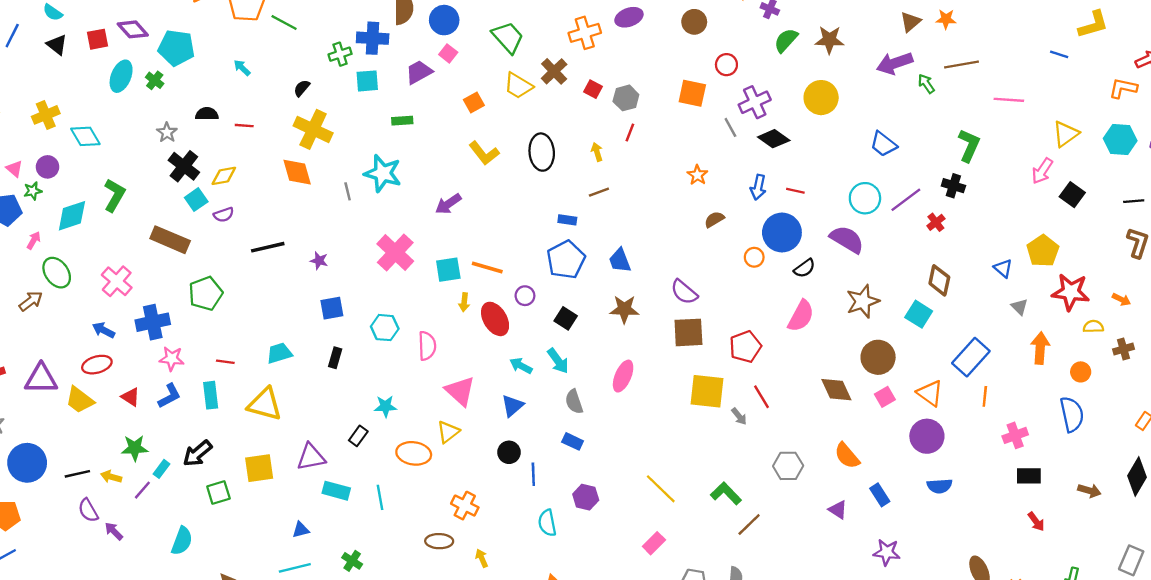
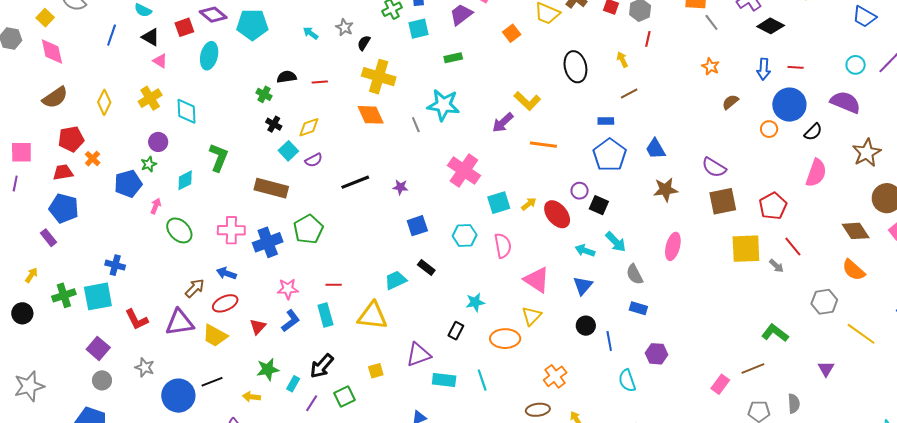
green cross: (155, 80) -> (264, 94), moved
gray line: (730, 127) -> (711, 22), moved
gray star: (167, 132) -> (344, 27), moved
cyan diamond: (85, 136) -> (186, 111), turned 36
yellow L-shape: (484, 153) -> (527, 101), moved
black cross: (184, 166) -> (274, 124), size x0.6
pink triangle: (14, 169) -> (160, 61), moved
cyan circle: (865, 198) -> (856, 65), size x0.7
cyan diamond: (72, 216) -> (185, 180), size x0.7
orange line: (487, 267) -> (543, 145), moved
cyan square: (448, 270) -> (499, 203), moved
pink cross: (117, 281) -> (231, 230), turned -32
brown arrow: (31, 301) -> (195, 288), moved
yellow arrow: (464, 302) -> (529, 204), turned -126
black square: (566, 318) -> (599, 205), moved
blue cross: (153, 322) -> (268, 242), moved
cyan trapezoid: (279, 353) -> (396, 280), moved
black rectangle: (335, 358) -> (426, 267), turned -60
red triangle: (130, 397) -> (258, 327), turned 48
orange semicircle: (847, 456) -> (854, 270), moved
yellow square: (259, 468) -> (376, 371), size x0.6
black line: (77, 474) -> (212, 382), moved
yellow line: (661, 489) -> (861, 334), moved
purple line: (142, 490) -> (312, 403), moved
orange cross: (465, 506) -> (555, 376), turned 35
purple triangle: (838, 510) -> (826, 369), moved, turned 36
brown line: (749, 525) -> (753, 368), moved, turned 30

